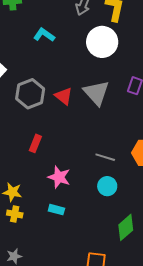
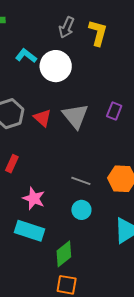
white circle: (102, 42) -> (56, 66), moved
cyan rectangle: (56, 210) -> (30, 231), size x1.8
green diamond: (126, 227) -> (64, 254), moved

